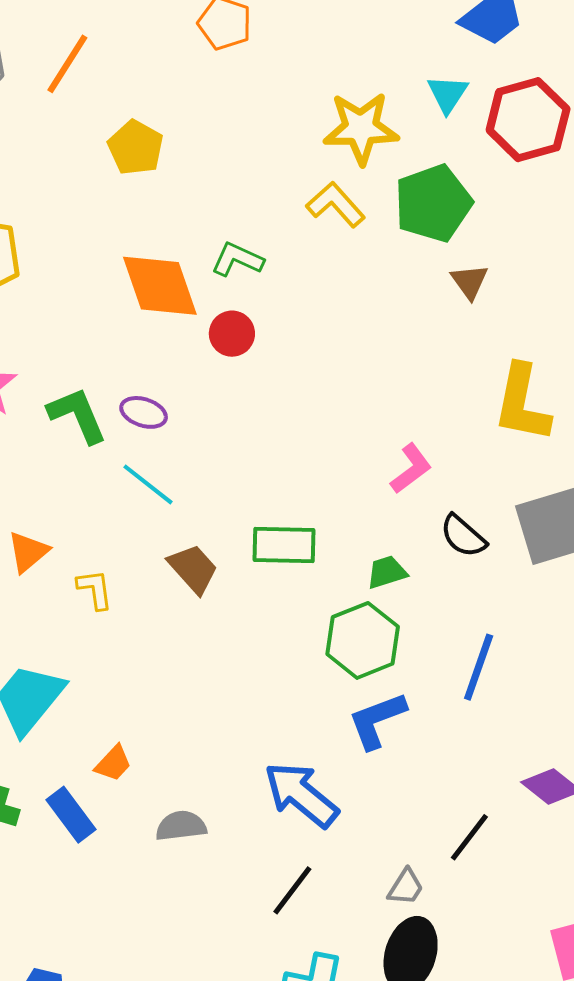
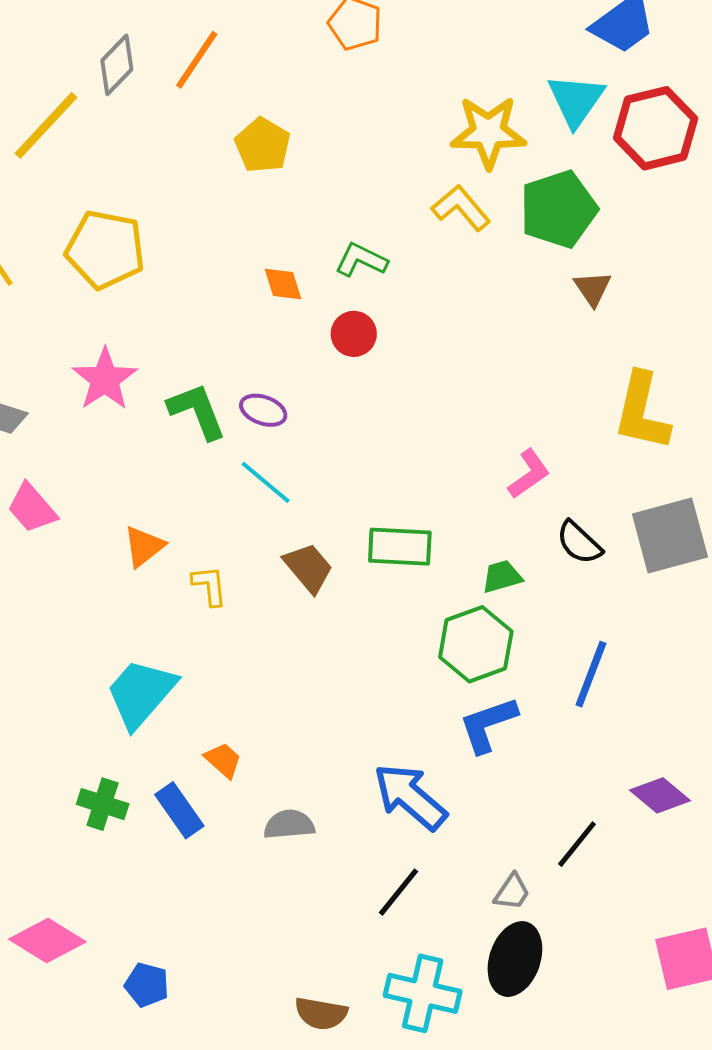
cyan triangle: (447, 94) -> (576, 100), size x1.4
orange diamond: (160, 286) -> (283, 284), size x0.5
orange trapezoid: (113, 763) -> (223, 760), turned -93

